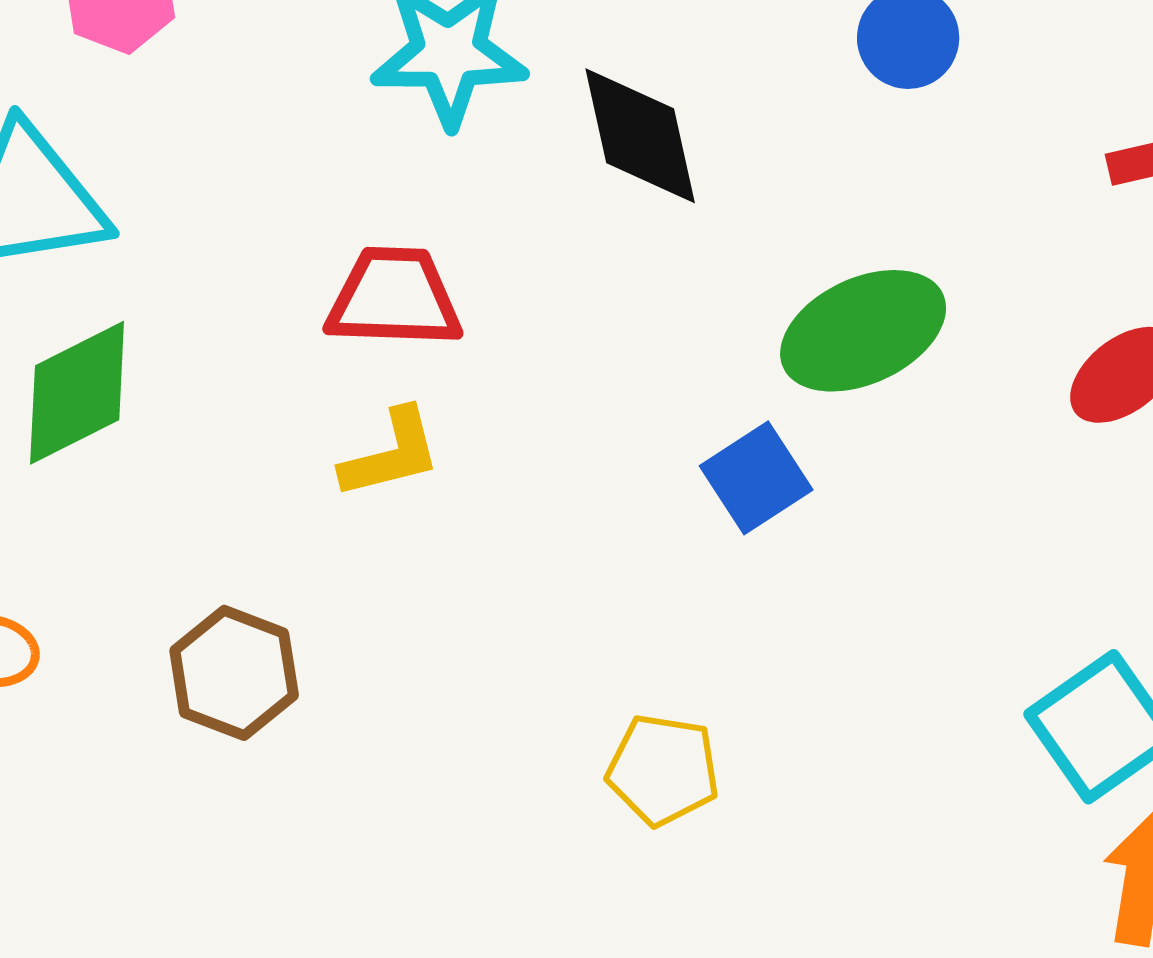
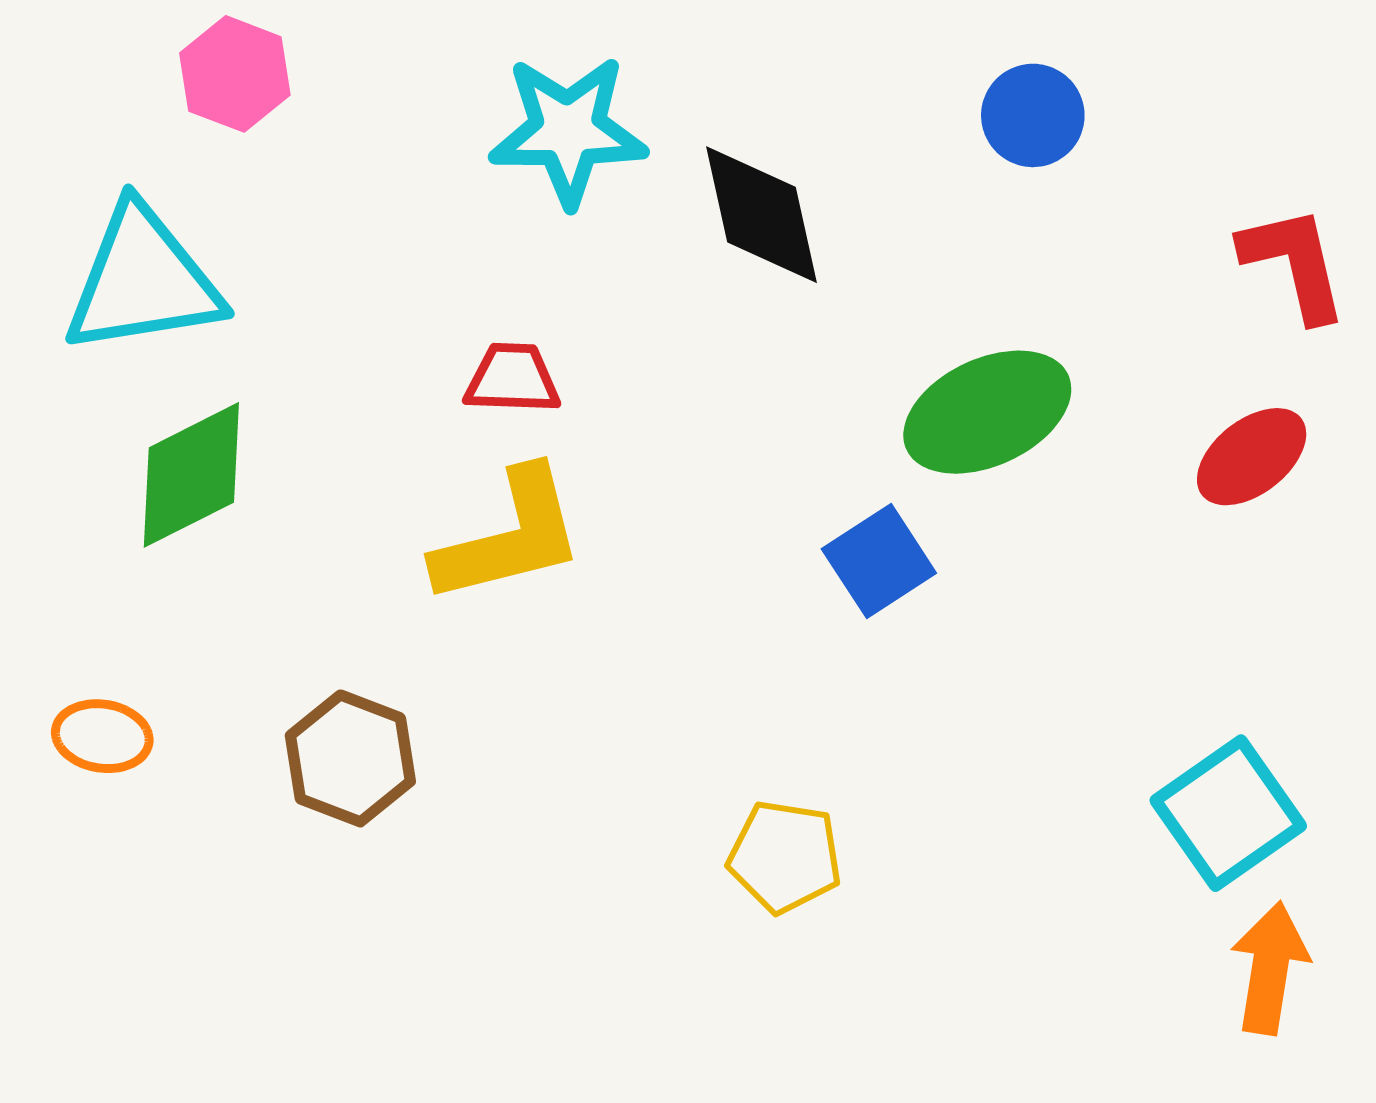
red trapezoid: (394, 298) -> (512, 379), size x0.7
yellow L-shape: (391, 454) -> (509, 537), size x1.5

